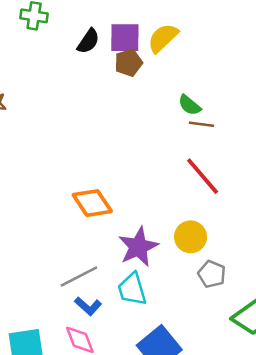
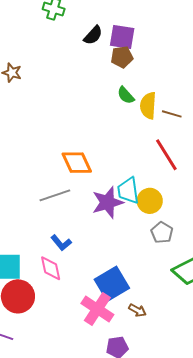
yellow semicircle: (163, 38) -> (148, 106), moved, turned -52
green semicircle: (189, 105) -> (126, 95), moved
gray line: (79, 277) -> (55, 195), moved
cyan trapezoid: (132, 289) -> (128, 191), moved

